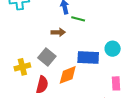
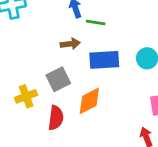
gray square: (47, 57) -> (58, 79), turned 30
blue rectangle: (88, 58) -> (104, 60), moved

